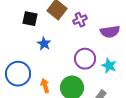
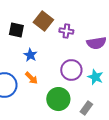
purple cross: (80, 20) -> (66, 31), turned 32
orange arrow: (45, 86) -> (31, 78), moved, turned 152

